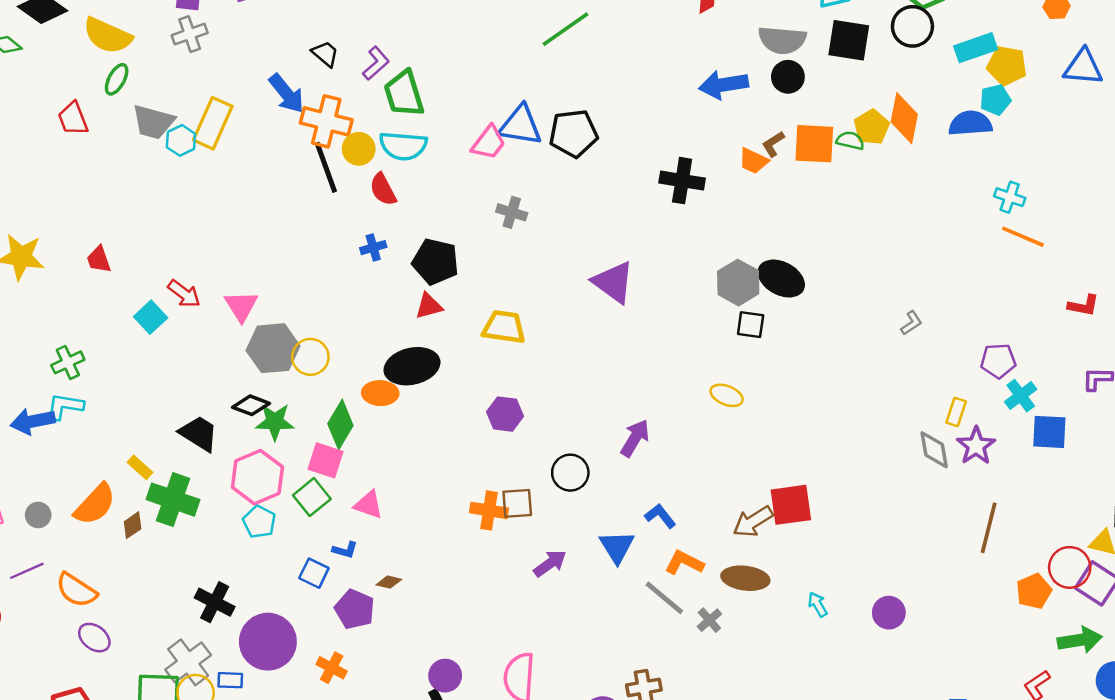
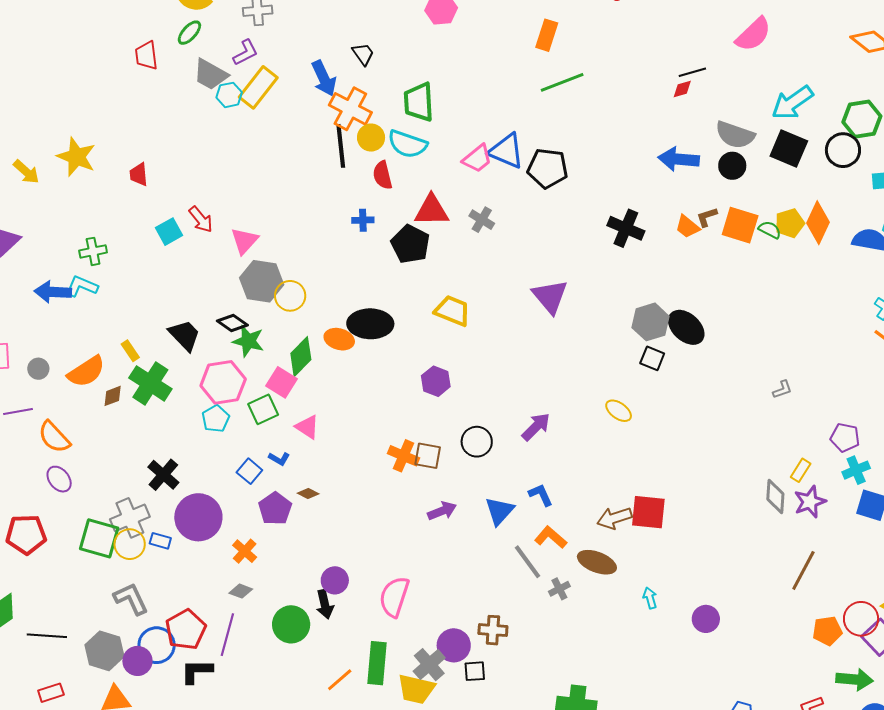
purple L-shape: (376, 63) -> (245, 53), moved
red triangle: (429, 306) -> (432, 210), moved, size x1.5

